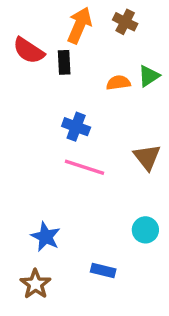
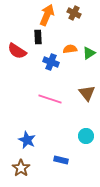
red semicircle: (29, 51) -> (17, 51), moved
green triangle: (149, 76) -> (89, 53), moved
blue cross: (76, 127) -> (51, 62), moved

